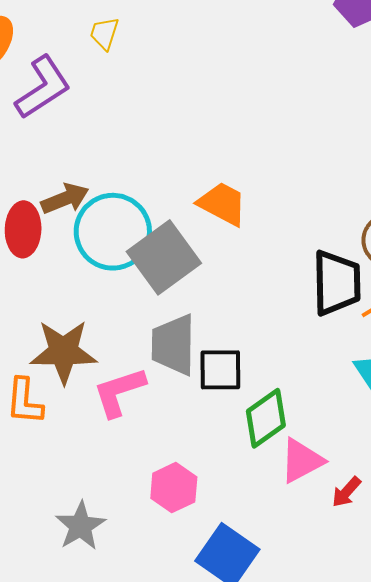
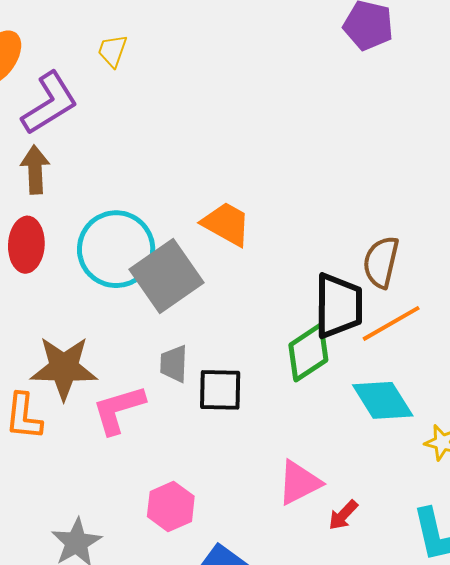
brown arrow: (65, 199) -> (35, 170), moved, turned -72
gray trapezoid: (173, 345) -> (174, 364), size x0.6
green diamond: (266, 418) -> (308, 352), moved

